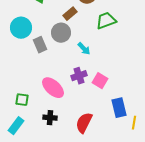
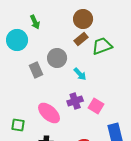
brown rectangle: (70, 14) -> (81, 39), moved
cyan circle: (21, 28) -> (17, 40), moved

